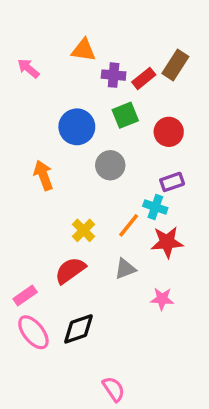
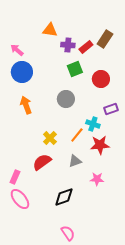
pink arrow: (28, 68) -> (17, 50), moved
blue circle: (77, 127) -> (22, 72), moved
purple rectangle: (172, 182) -> (111, 109), moved
pink rectangle: (25, 296) -> (15, 177), turned -32
black diamond: (79, 329) -> (64, 197), moved

